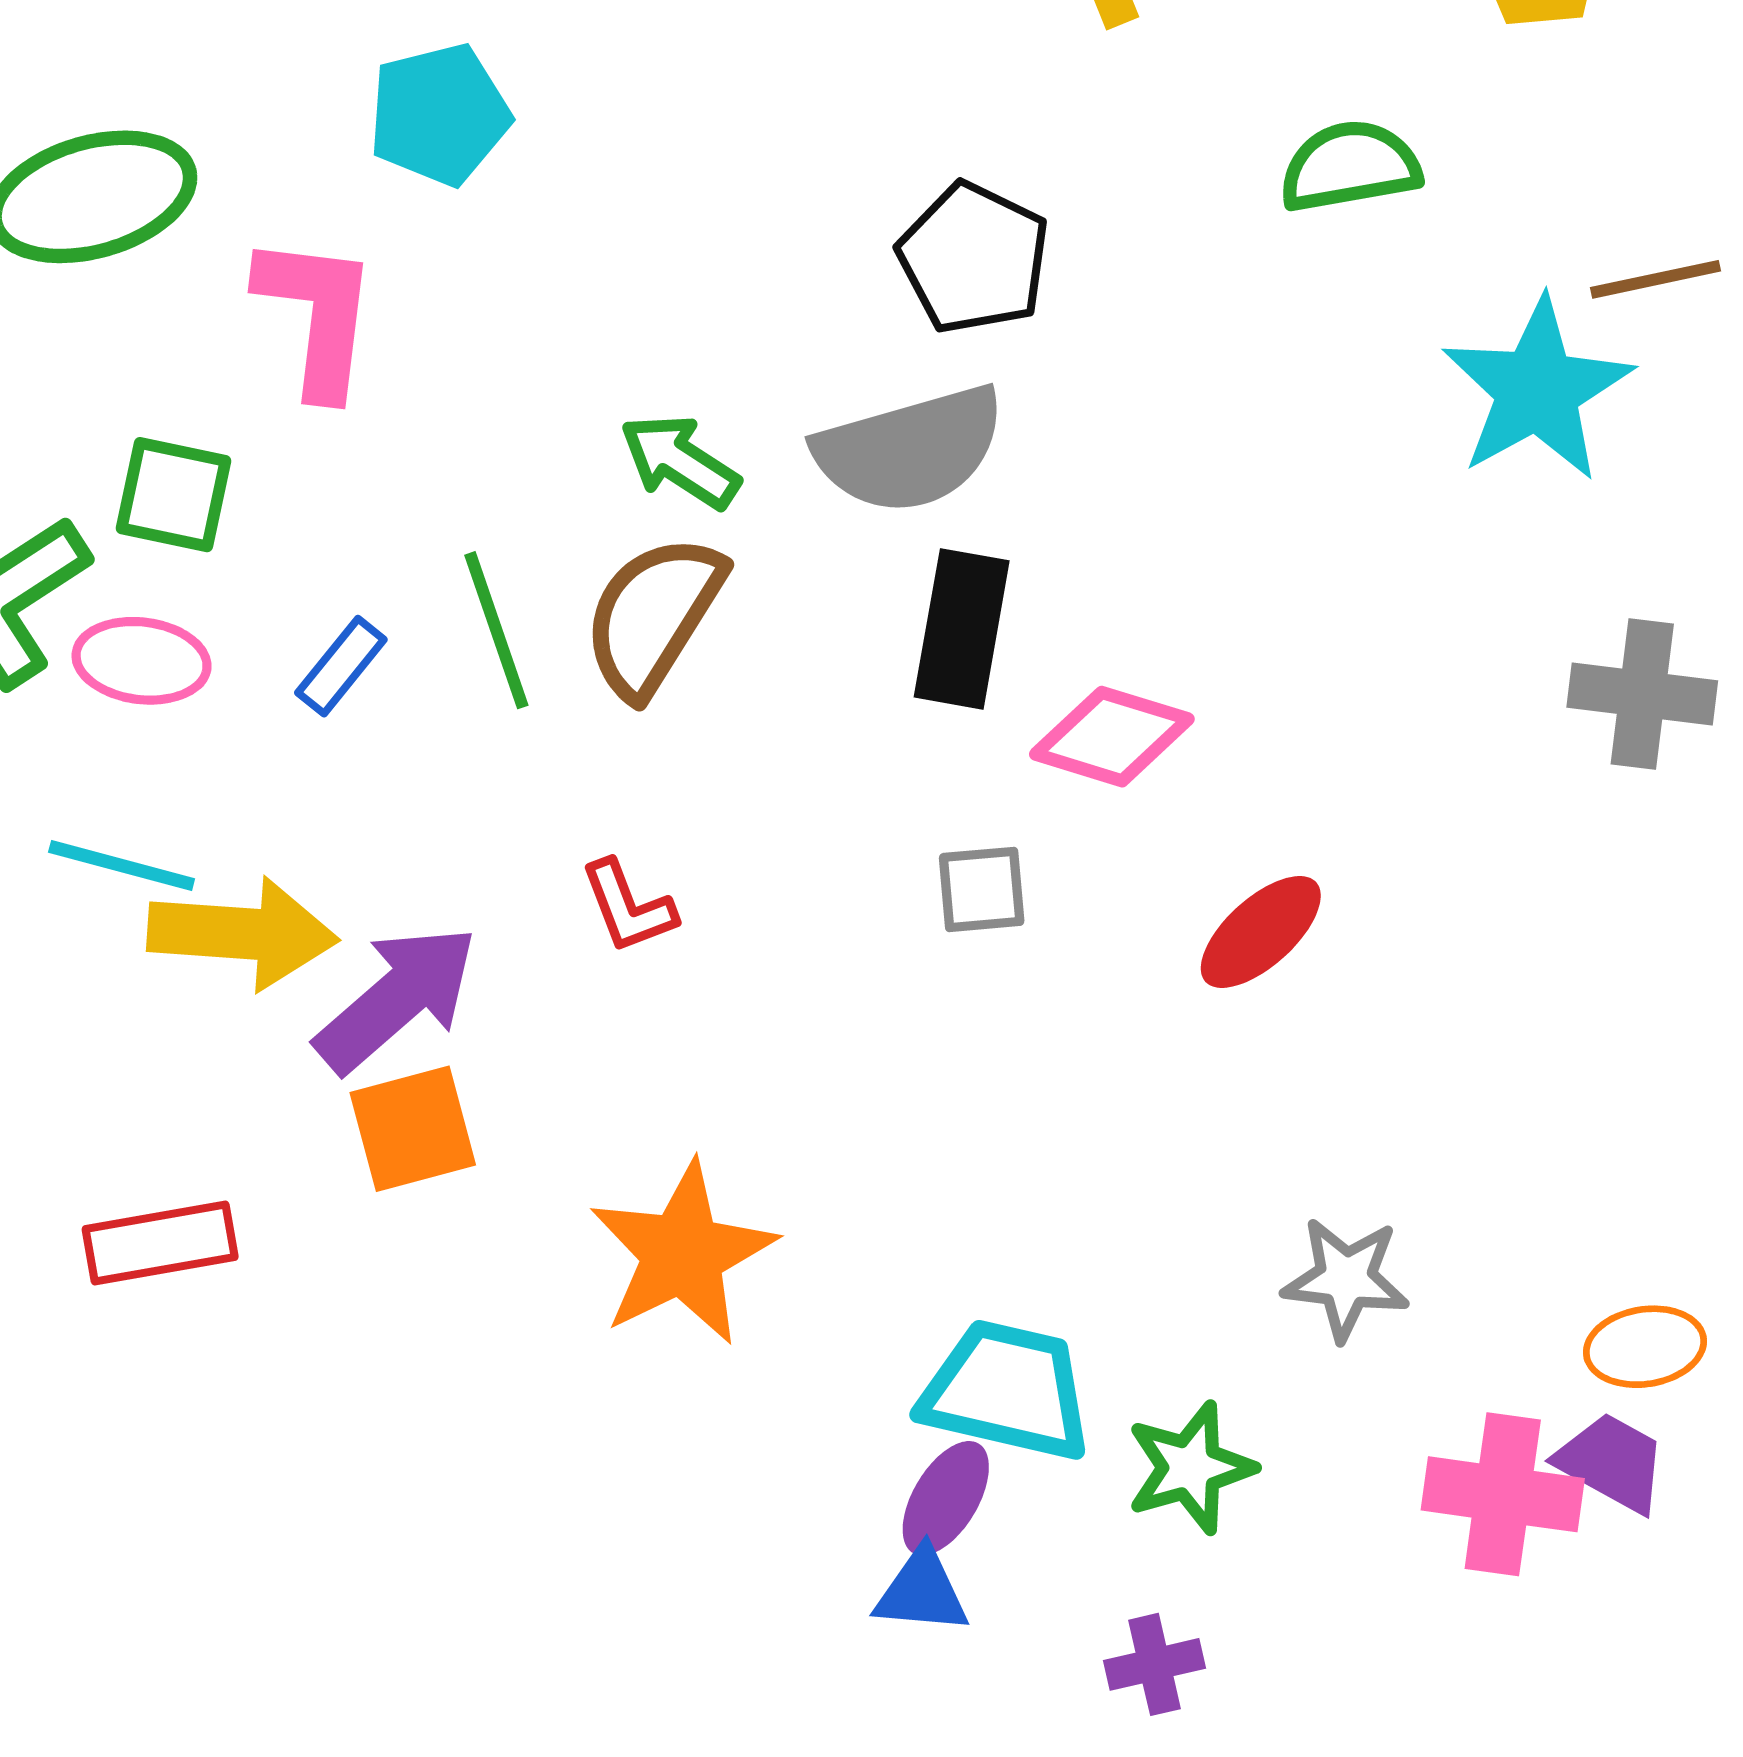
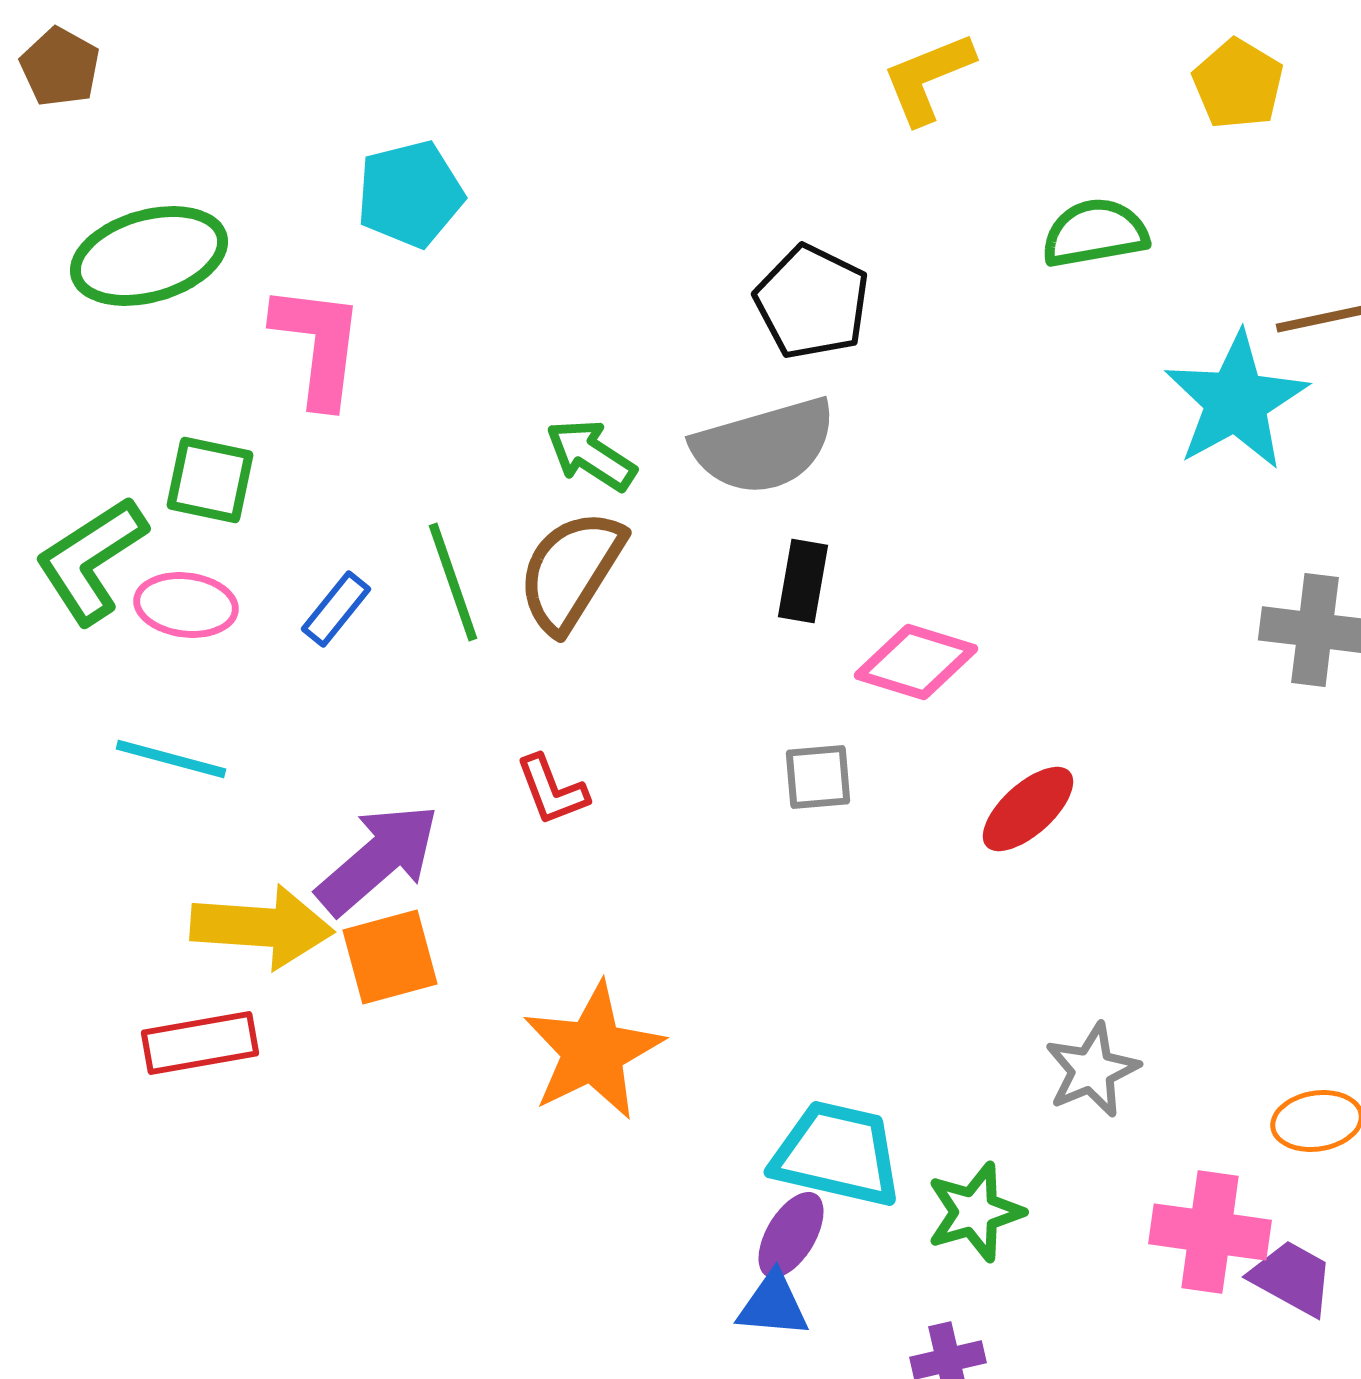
black rectangle: (962, 629) -> (803, 581), size x0.7
yellow arrow: (243, 933) -> (262, 927), moved
gray star: (1346, 1279) -> (1092, 1070), turned -30
purple trapezoid: (1612, 1462) -> (1292, 1278), moved

